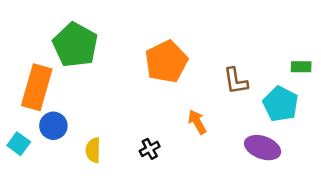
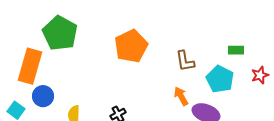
orange arrow: (197, 122) -> (181, 96), moved

